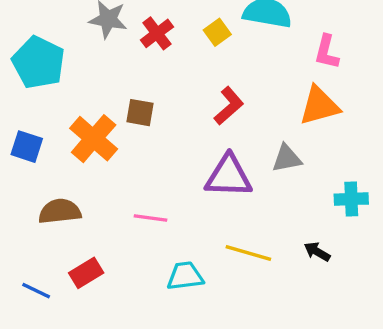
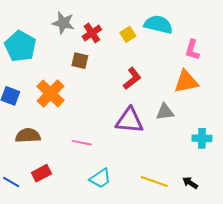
brown square: (140, 113) -> (80, 61), moved
black arrow: (317, 252) -> (190, 183), moved
yellow line: (248, 253) -> (154, 181), moved
cyan trapezoid: (185, 276) -> (100, 178), turned 150

